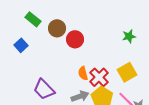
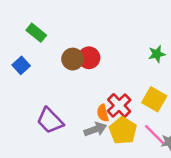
brown circle: (57, 28) -> (73, 59), moved
yellow square: (127, 72) -> (154, 99), turned -30
orange semicircle: (83, 73) -> (103, 113), moved

